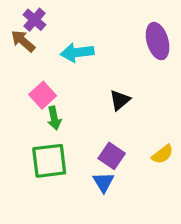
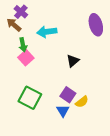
green arrow: (54, 118) -> (23, 45), moved
yellow semicircle: (162, 154) -> (82, 102), moved
green square: (49, 161) -> (30, 98), turned 35

